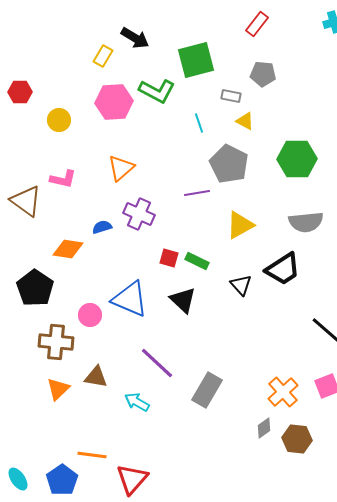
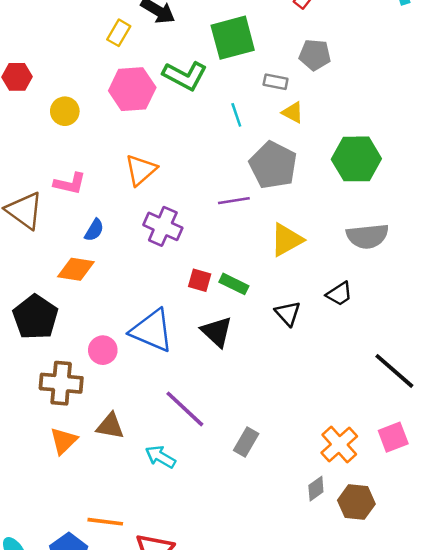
blue semicircle: (102, 227) -> (94, 230), moved, turned 138
black trapezoid: (283, 269) -> (339, 294), size x0.6
gray rectangle: (207, 390) -> (246, 442), size x0.7

